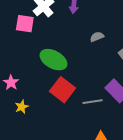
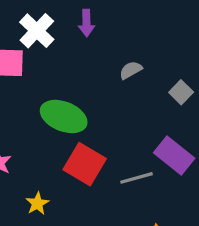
yellow star: (22, 107) -> (37, 203), moved

